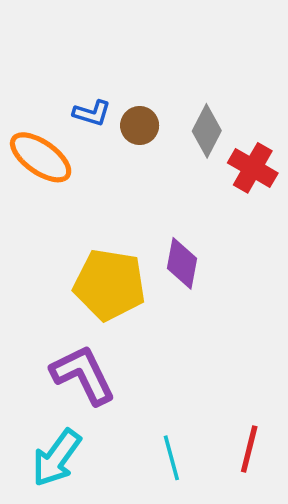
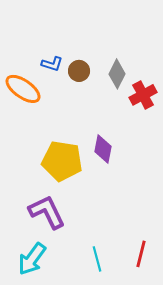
red cross: (253, 168) -> (143, 95), turned 32

